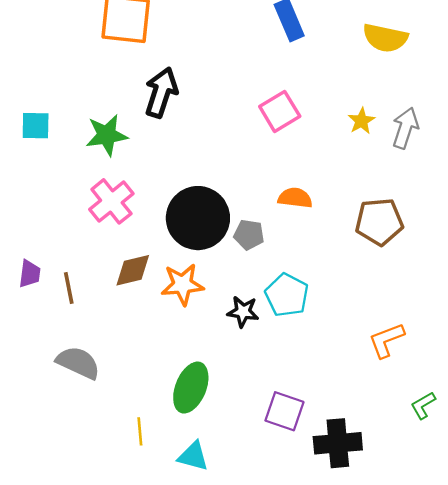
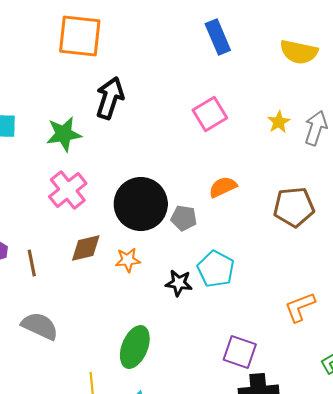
orange semicircle: (295, 198) -> (223, 187), turned -32
orange star: (183, 284) -> (128, 260), size x0.7
purple square: (284, 411) -> (240, 352), moved

